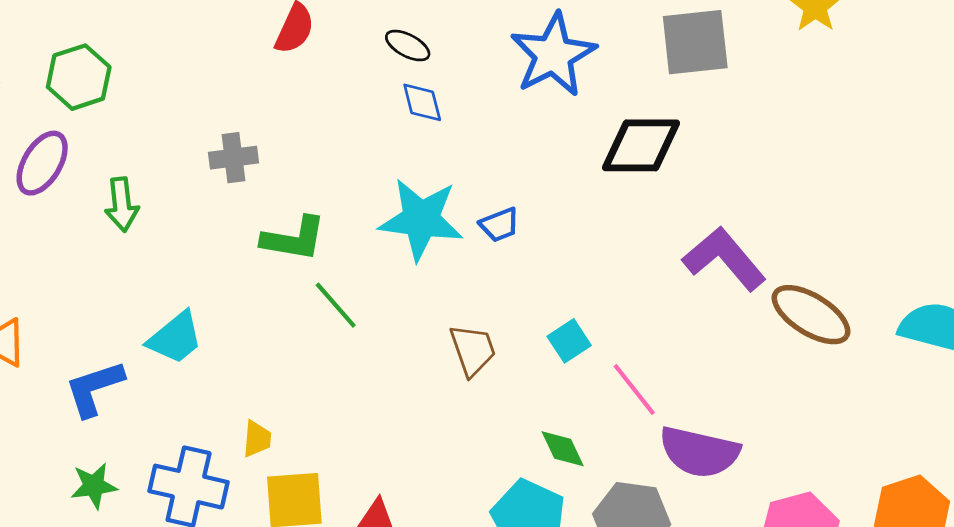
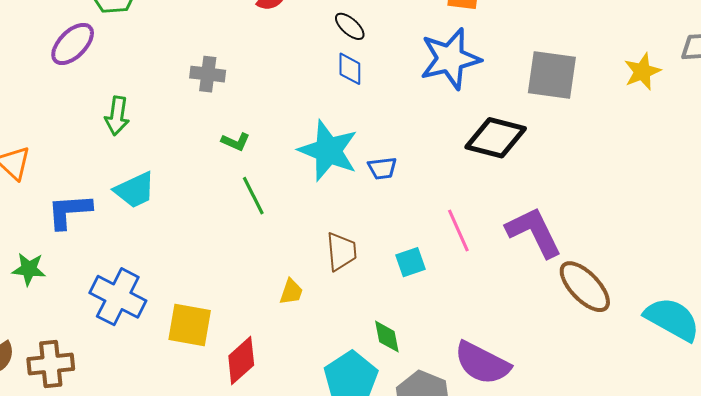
green arrow: (122, 205) -> (117, 116), moved
green L-shape: (294, 239) -> (236, 142), size x0.6
pink line: (634, 389) -> (458, 230), moved
yellow trapezoid: (257, 439) -> (291, 292), moved
green star: (94, 486) -> (29, 269), moved

